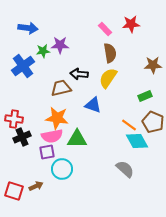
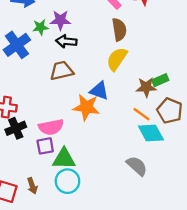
brown star: (153, 65) -> (146, 87), moved
black arrow: (79, 74) -> (66, 41), moved
orange star: (57, 118) -> (86, 107), moved
green triangle: (77, 139) -> (64, 159), moved
cyan circle: (62, 169) -> (67, 181), moved
brown arrow: (36, 186) -> (32, 186), turned 96

